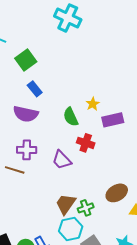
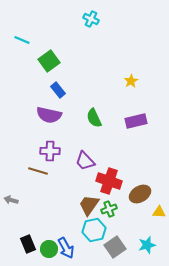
cyan cross: (68, 18) -> (91, 19), size x0.6
yellow star: (93, 104) -> (131, 81), moved
red cross: (86, 143) -> (109, 181), moved, size x1.4

